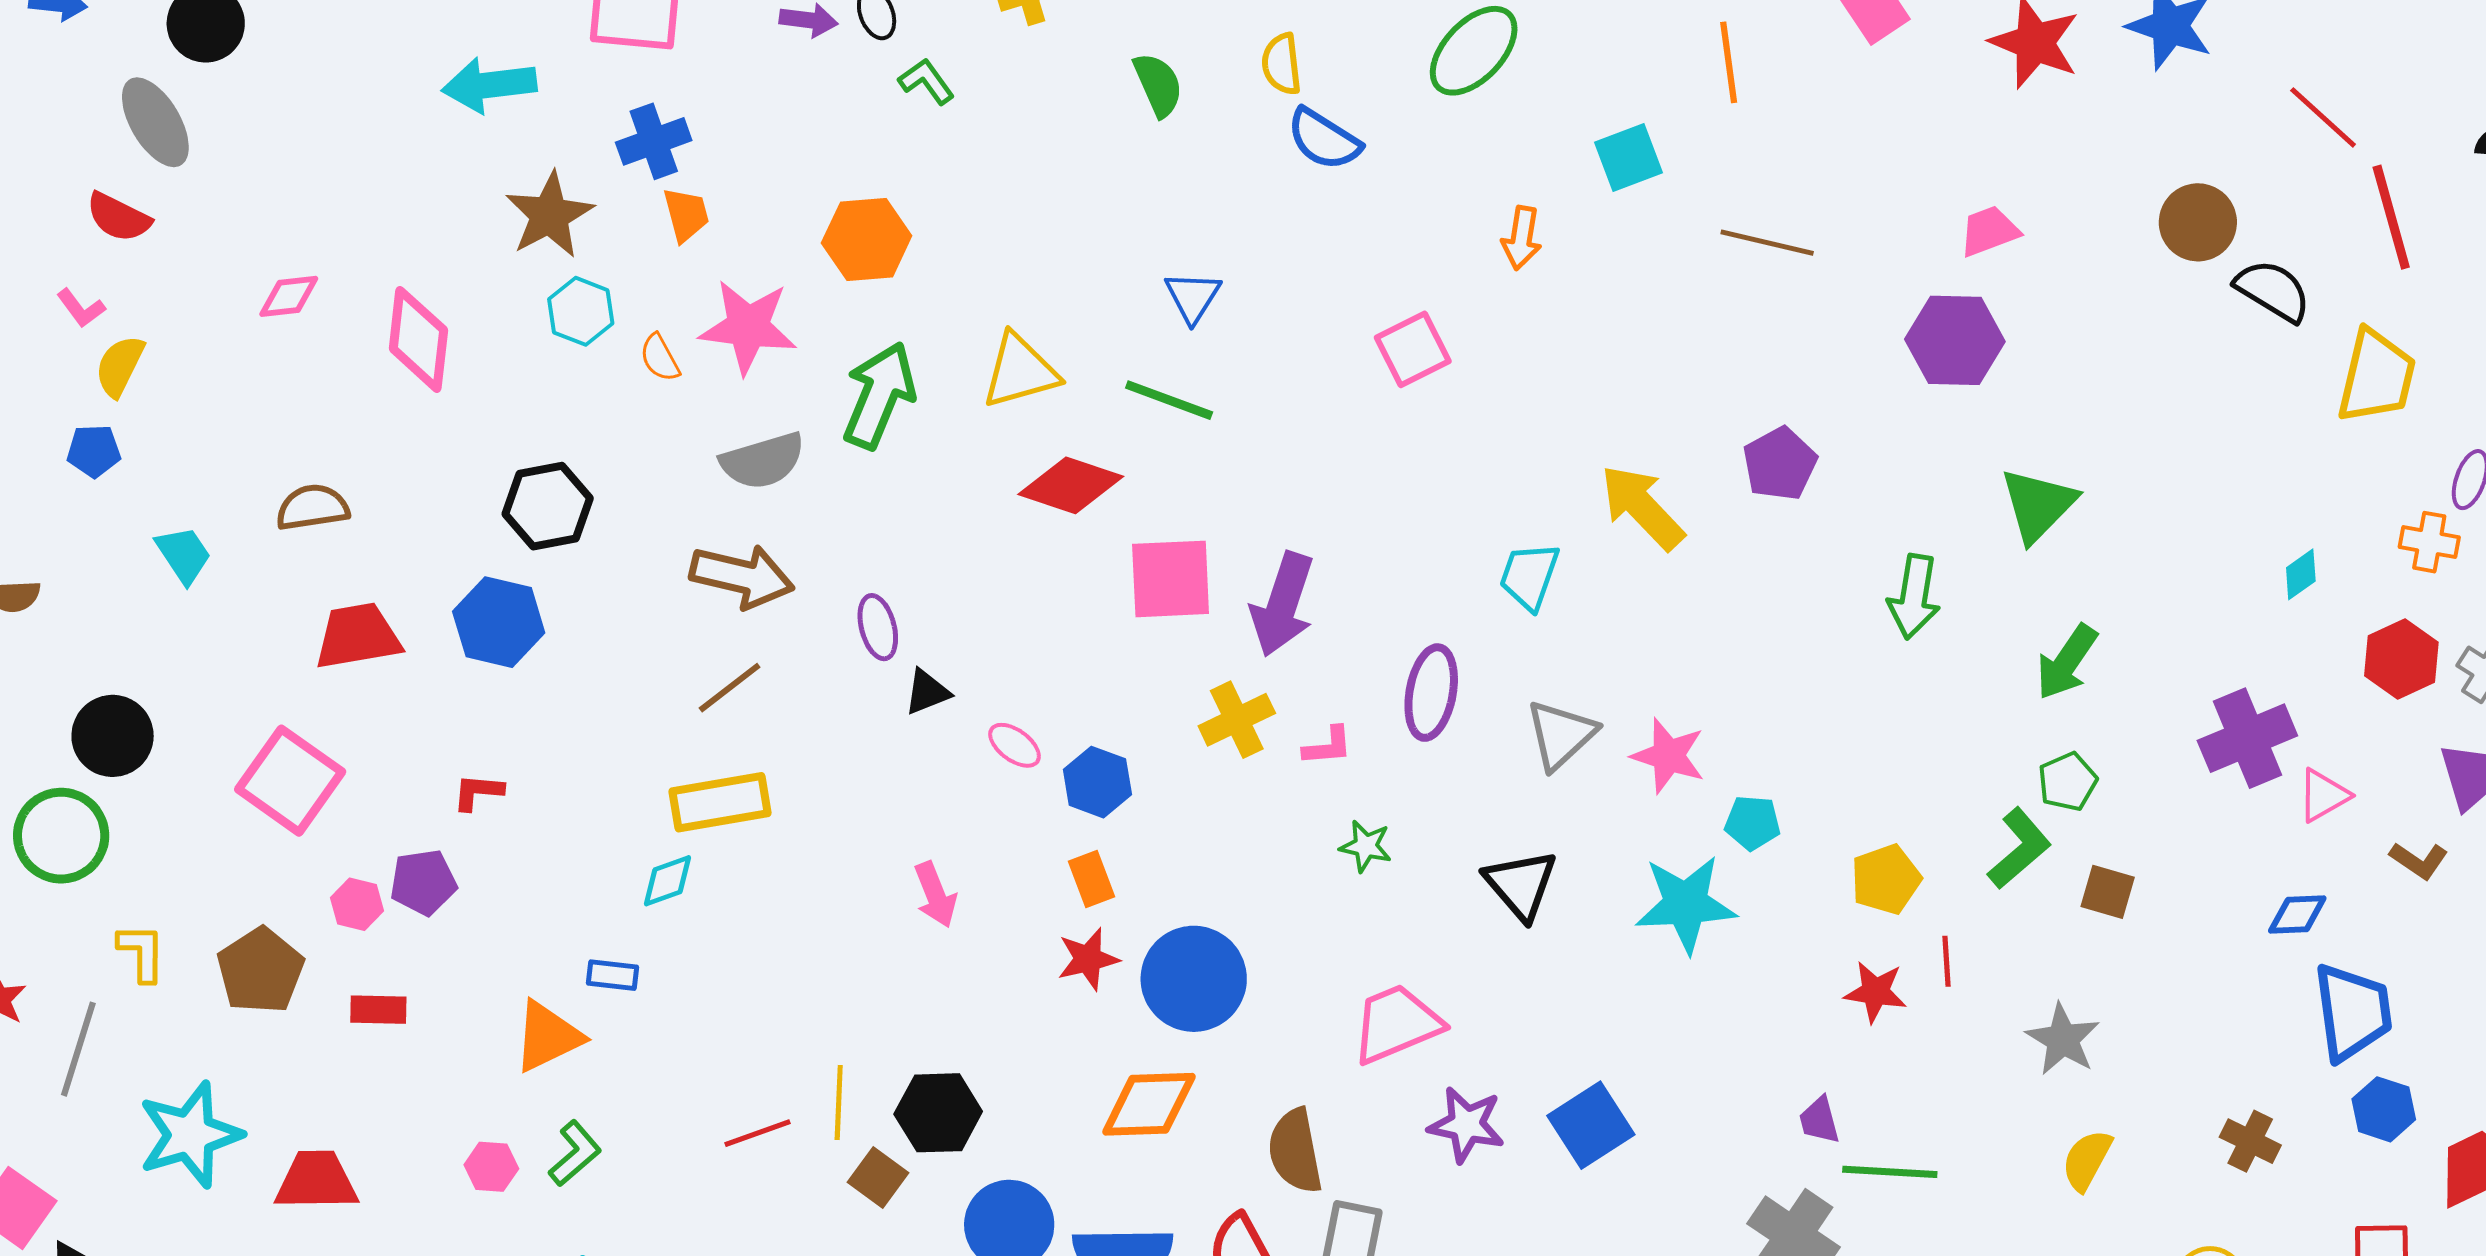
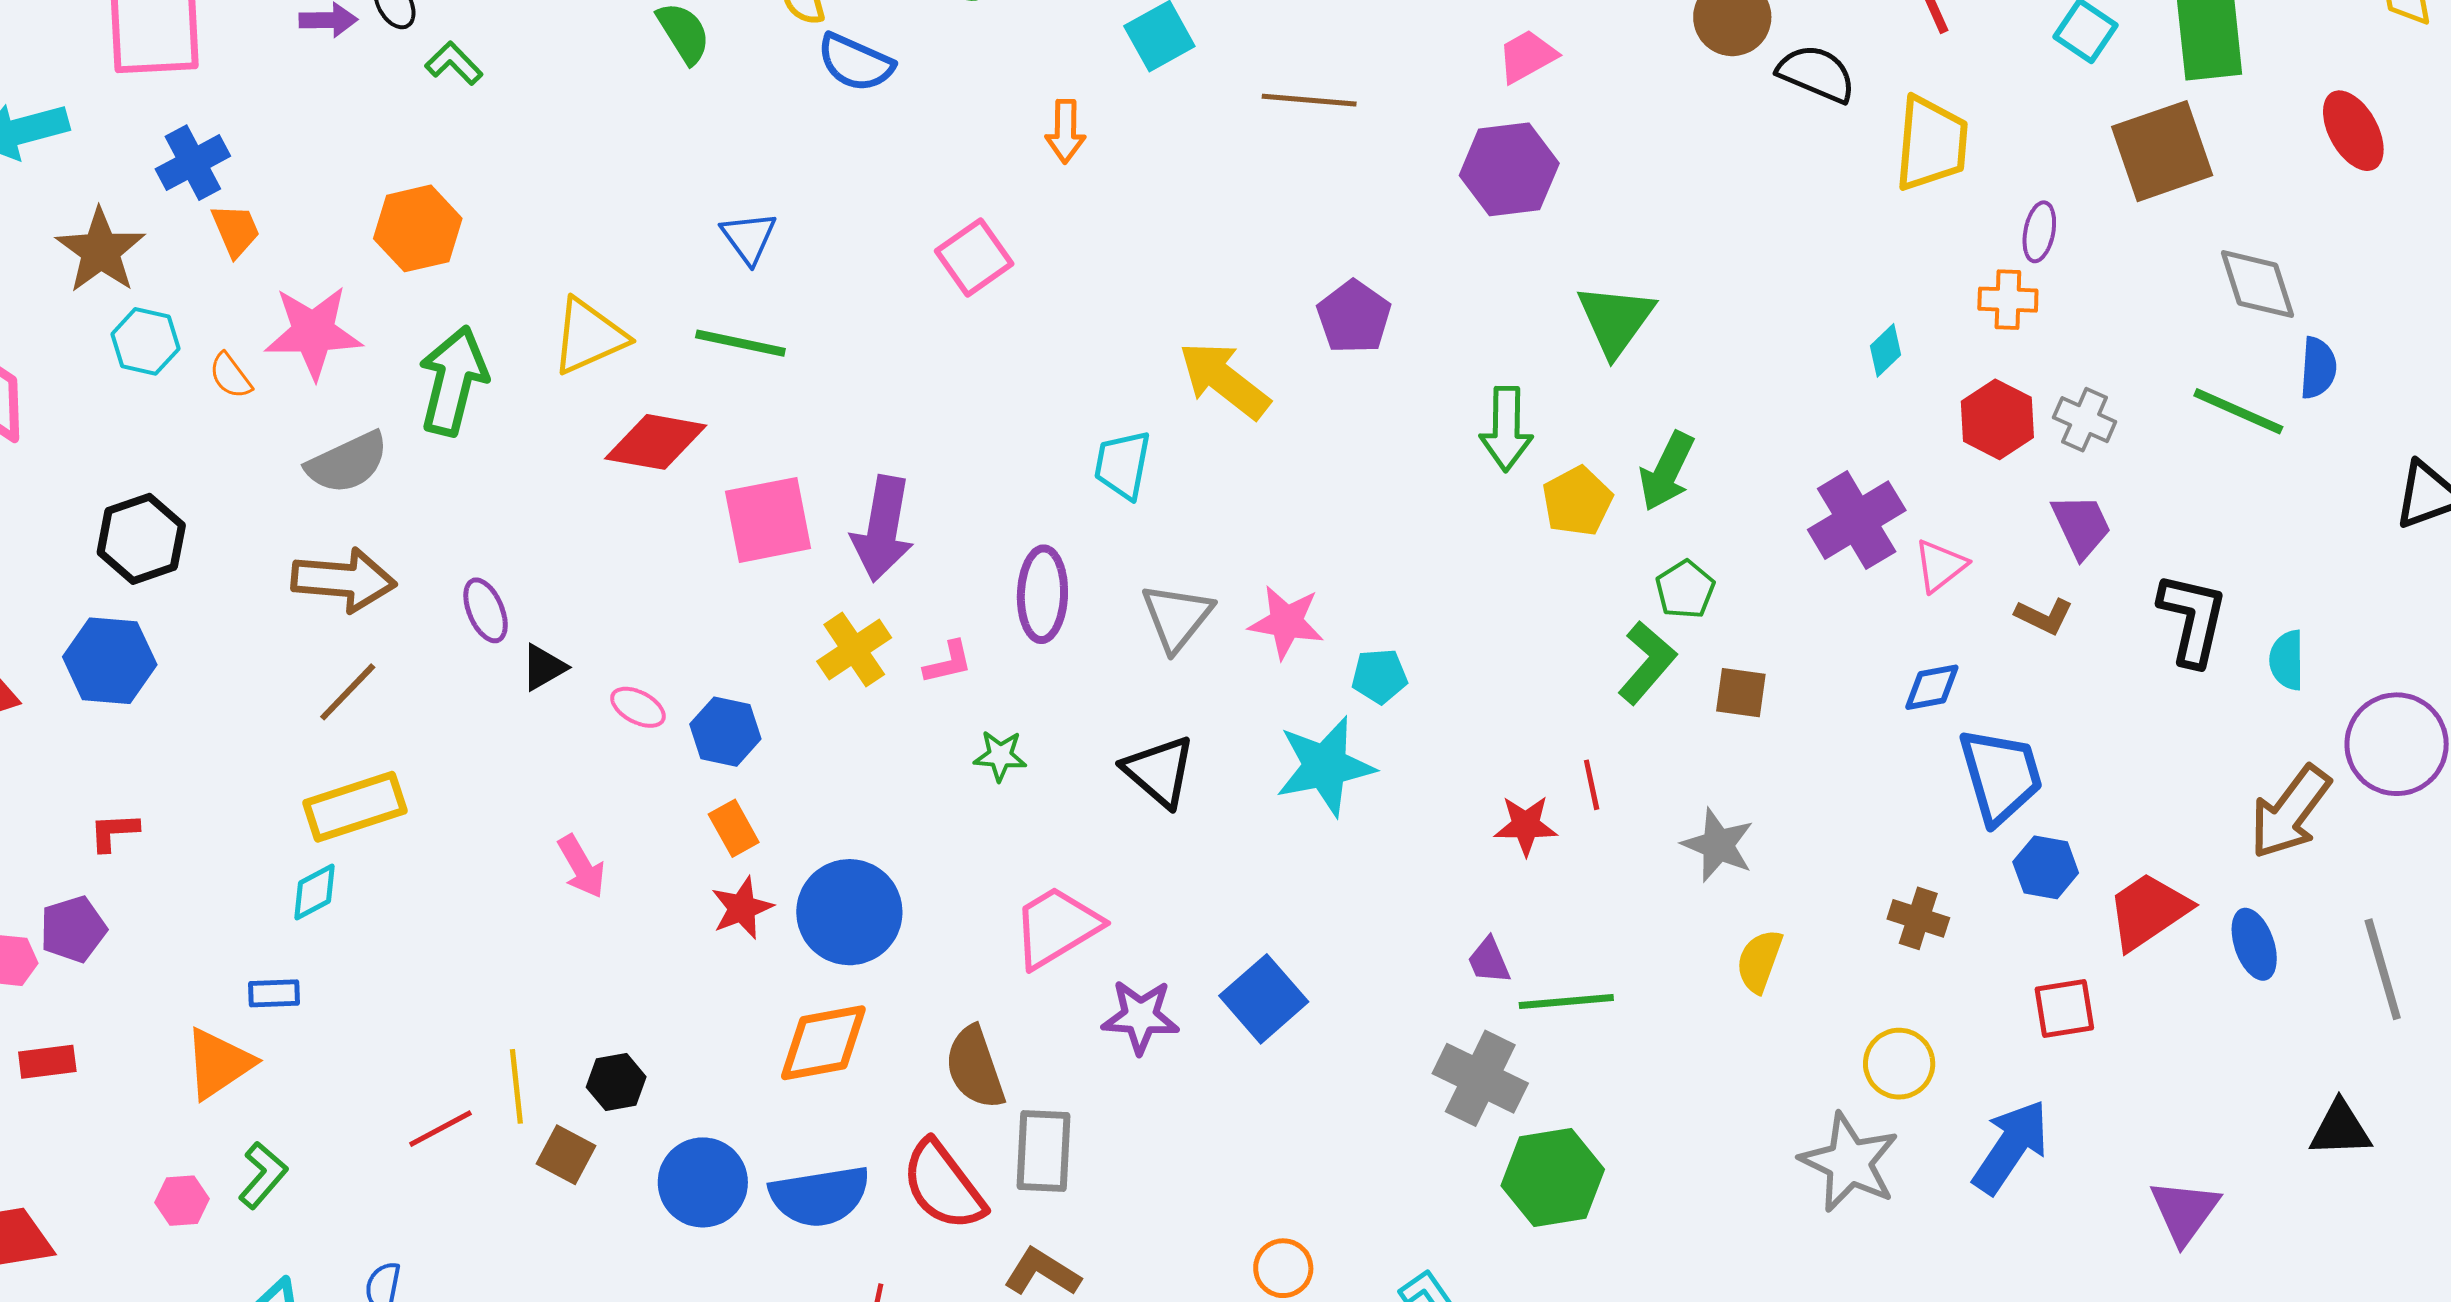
yellow pentagon: (1886, 879) -> (1577, 501), moved
black hexagon: (938, 1113) -> (616, 1082), size x0.7

